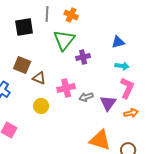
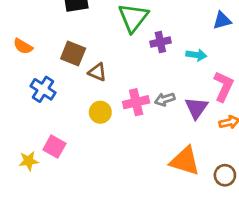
blue triangle: (118, 42) -> (222, 21), moved
cyan arrow: (122, 66) -> (196, 55), moved
pink cross: (66, 88) -> (136, 102), moved

